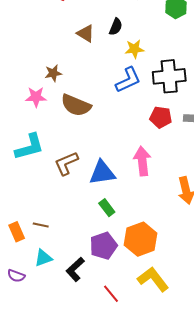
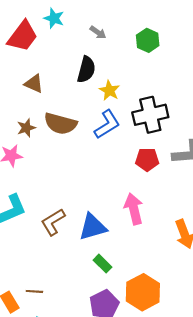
black semicircle: (116, 27) -> (86, 70), size x1.4
brown triangle: (86, 33) -> (34, 84), moved
yellow star: (134, 49) -> (109, 91), turned -30
brown semicircle: (76, 105) -> (60, 124), moved

